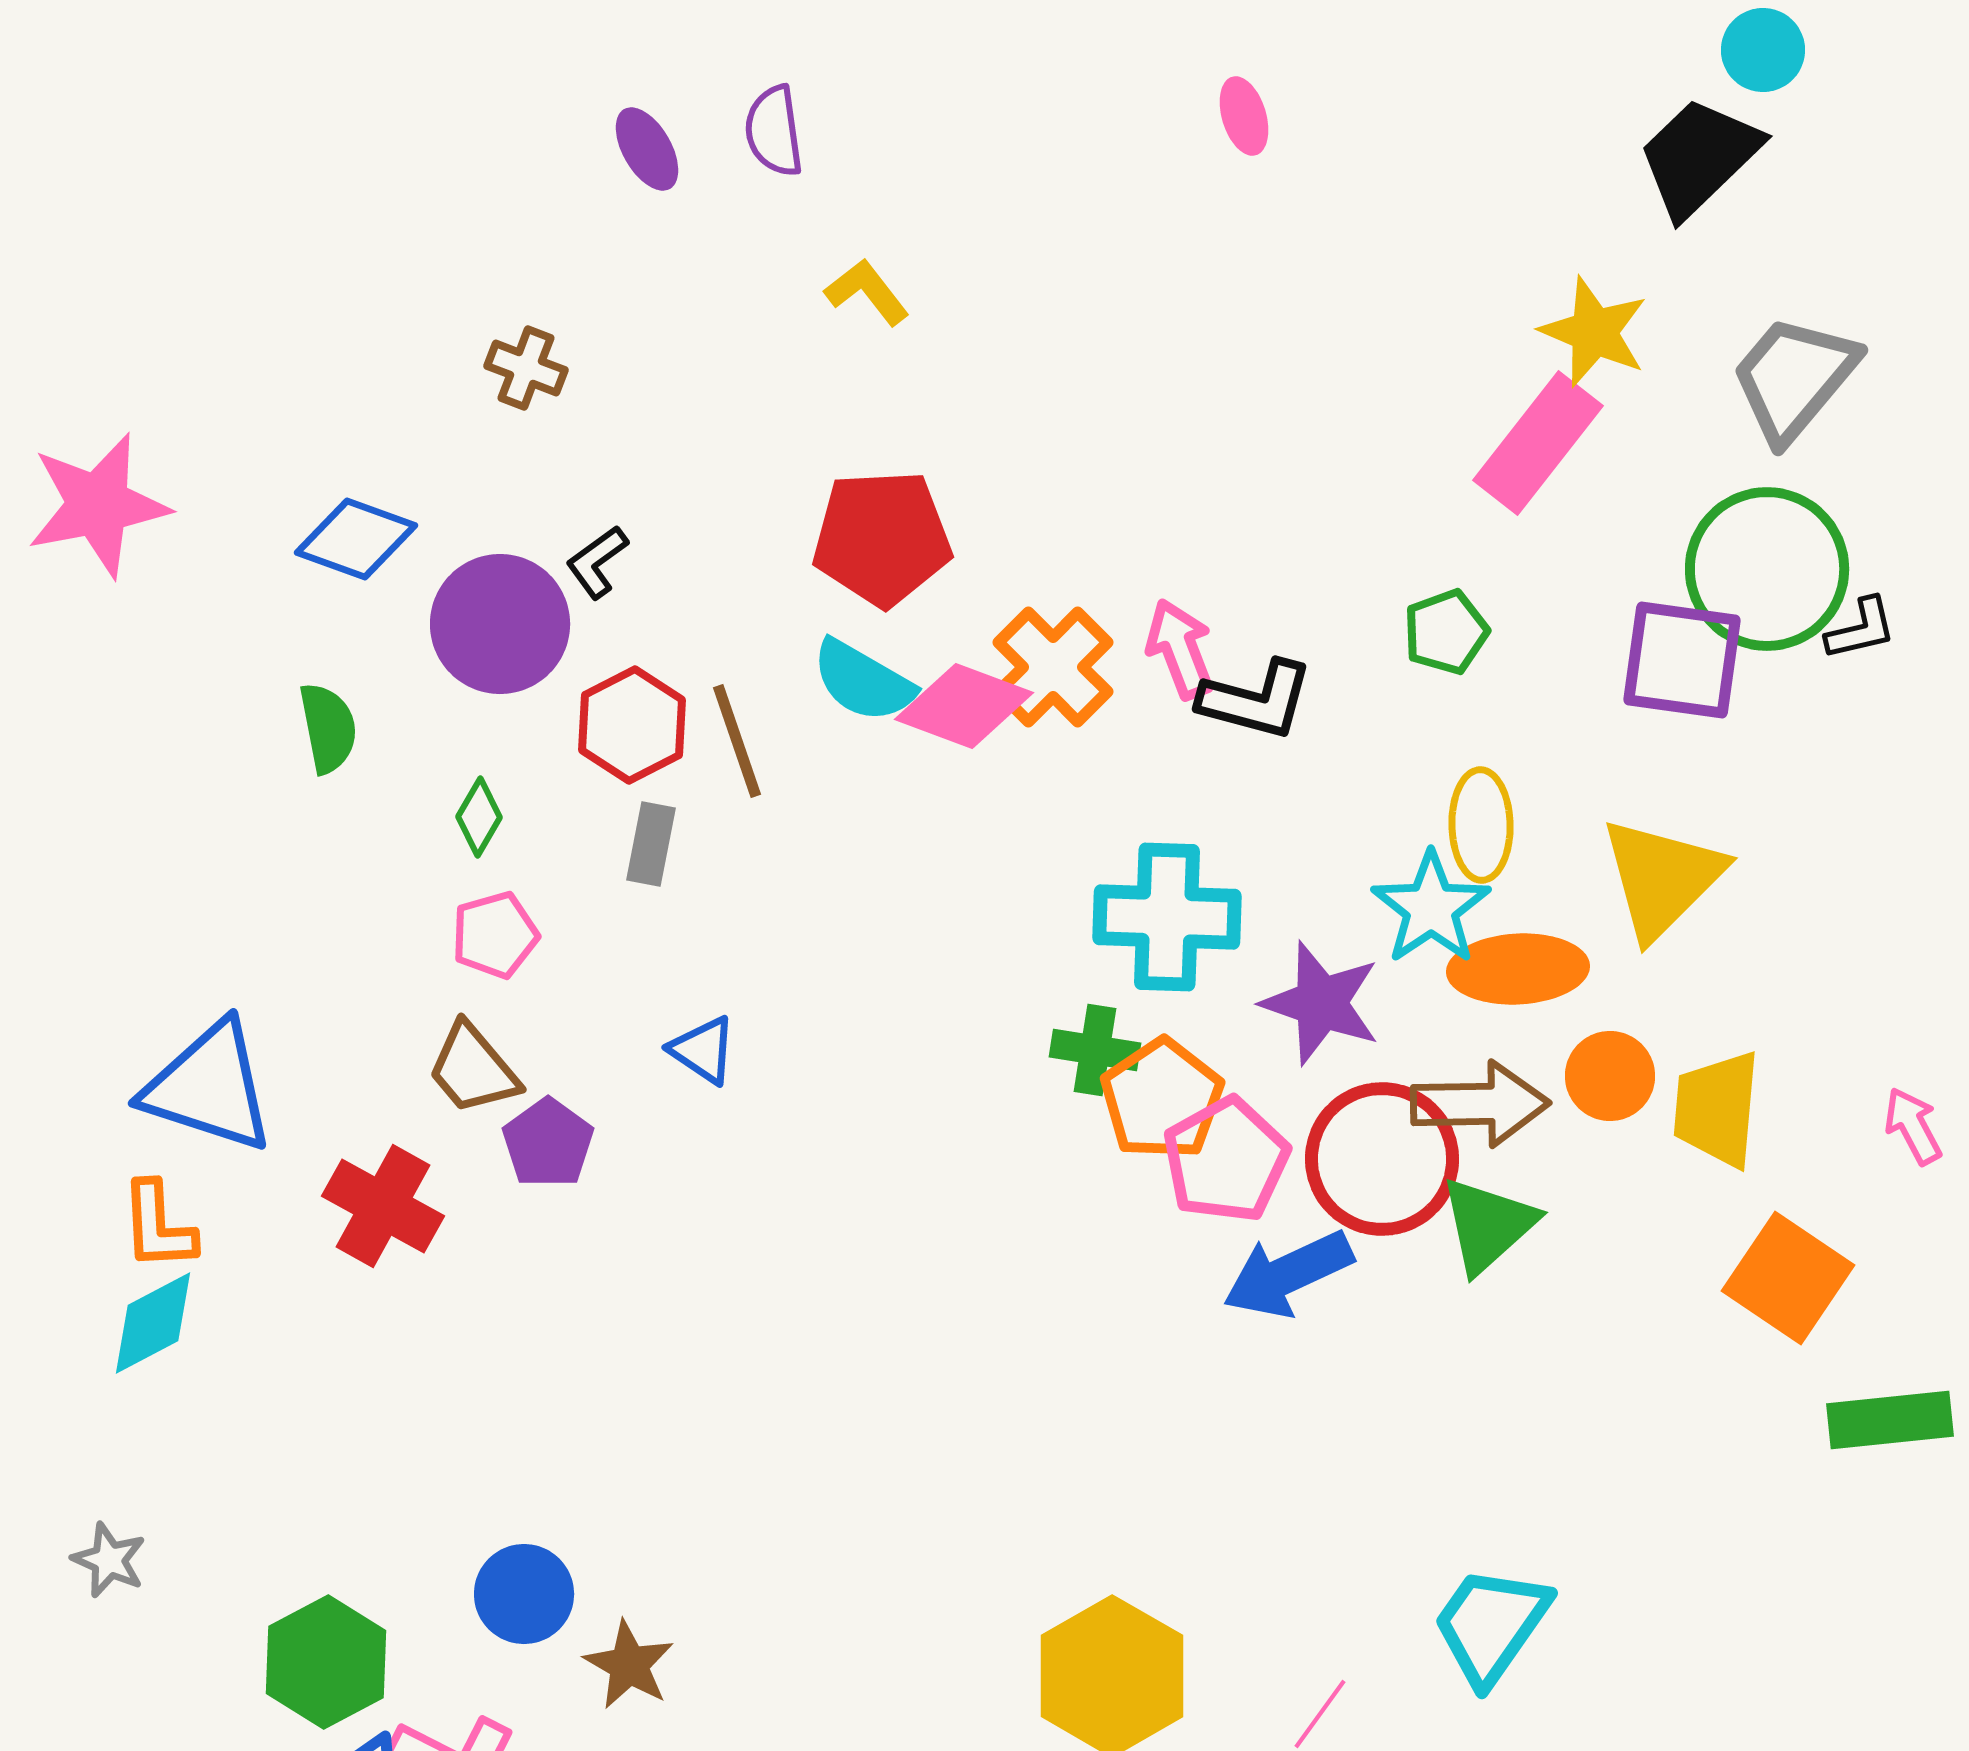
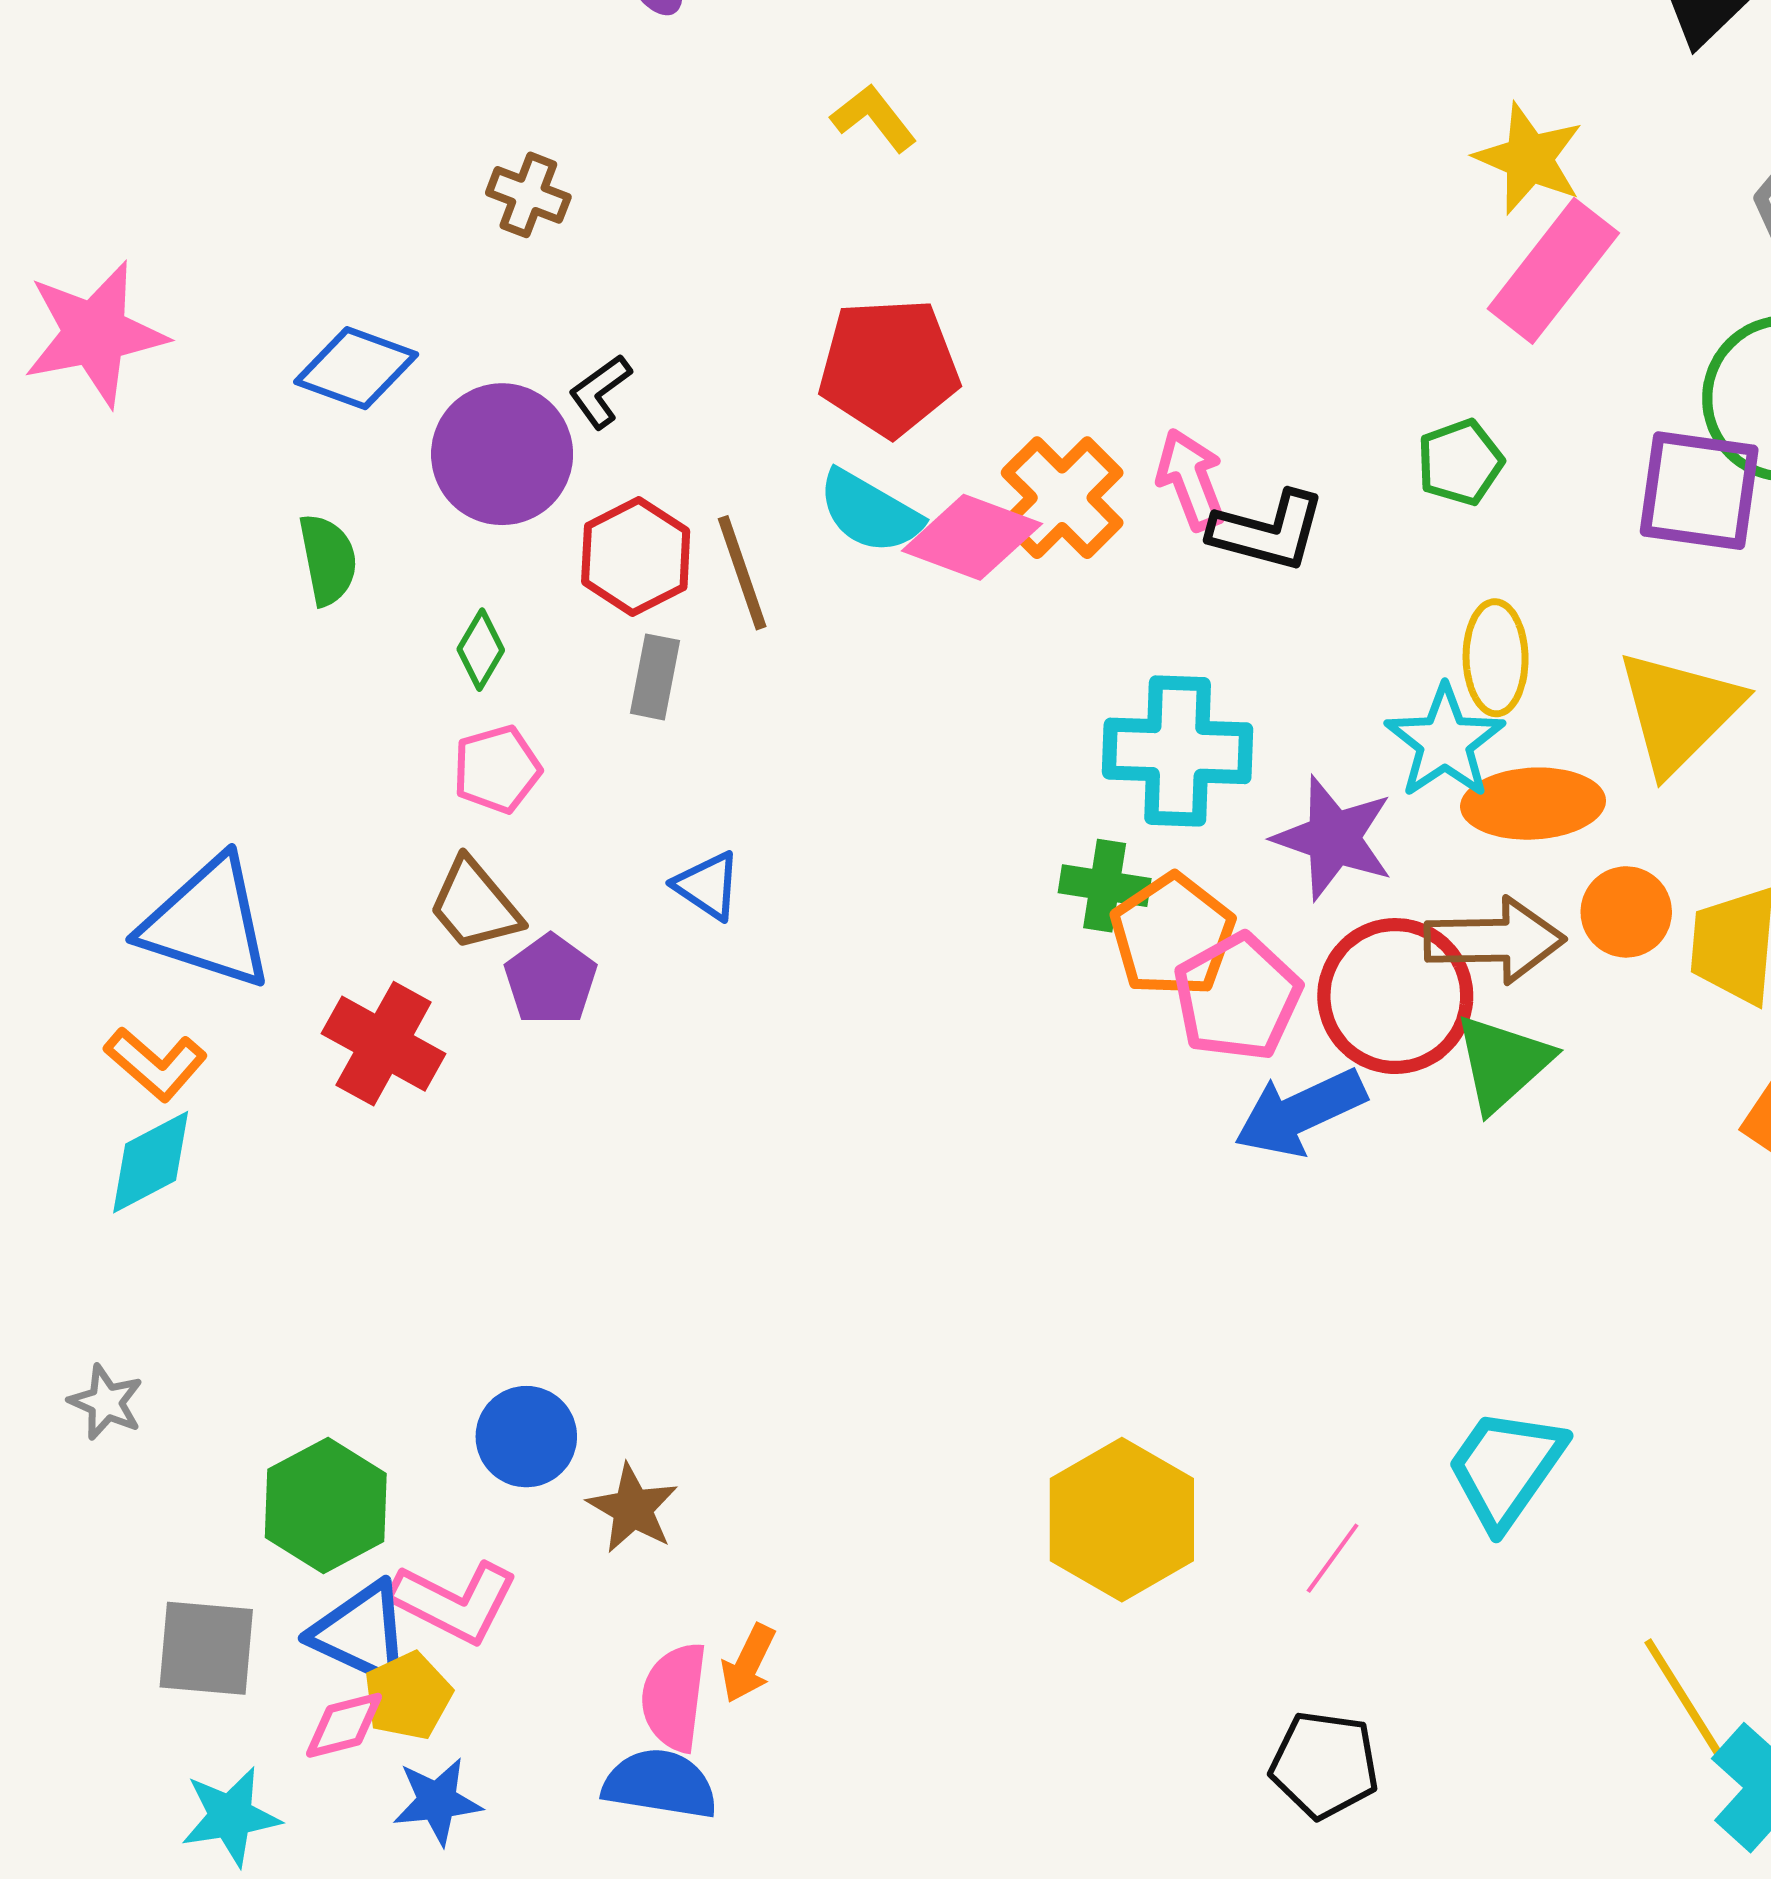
yellow star: (1594, 332) -> (1529, 158), moved
orange L-shape: (158, 1226) -> (156, 1064), turned -46

